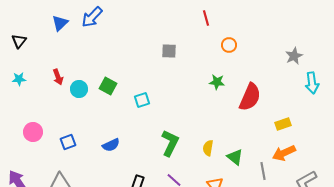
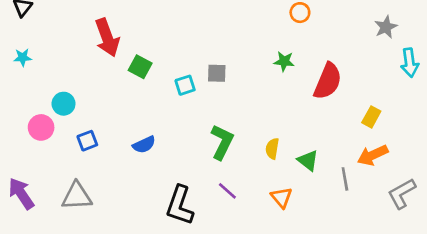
gray square: (169, 51) -> (217, 73), moved
red arrow: (58, 77) -> (107, 38), moved, size x1.8
cyan circle: (79, 89) -> (64, 104), moved
yellow rectangle: (283, 124) -> (371, 117), turned -42

